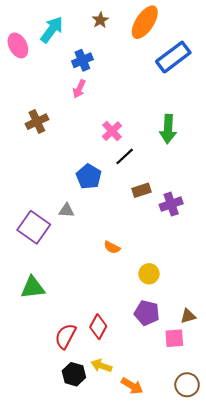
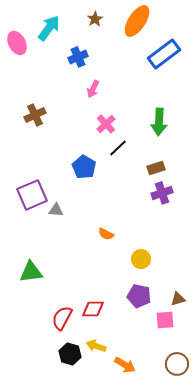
pink arrow: (79, 89) -> (93, 89), moved
brown rectangle: (142, 190) -> (156, 168), moved
gray triangle: (67, 210) -> (56, 210), moved
purple square: (34, 227) -> (32, 195), moved, turned 32
red diamond: (98, 327) -> (93, 309), turned 60

